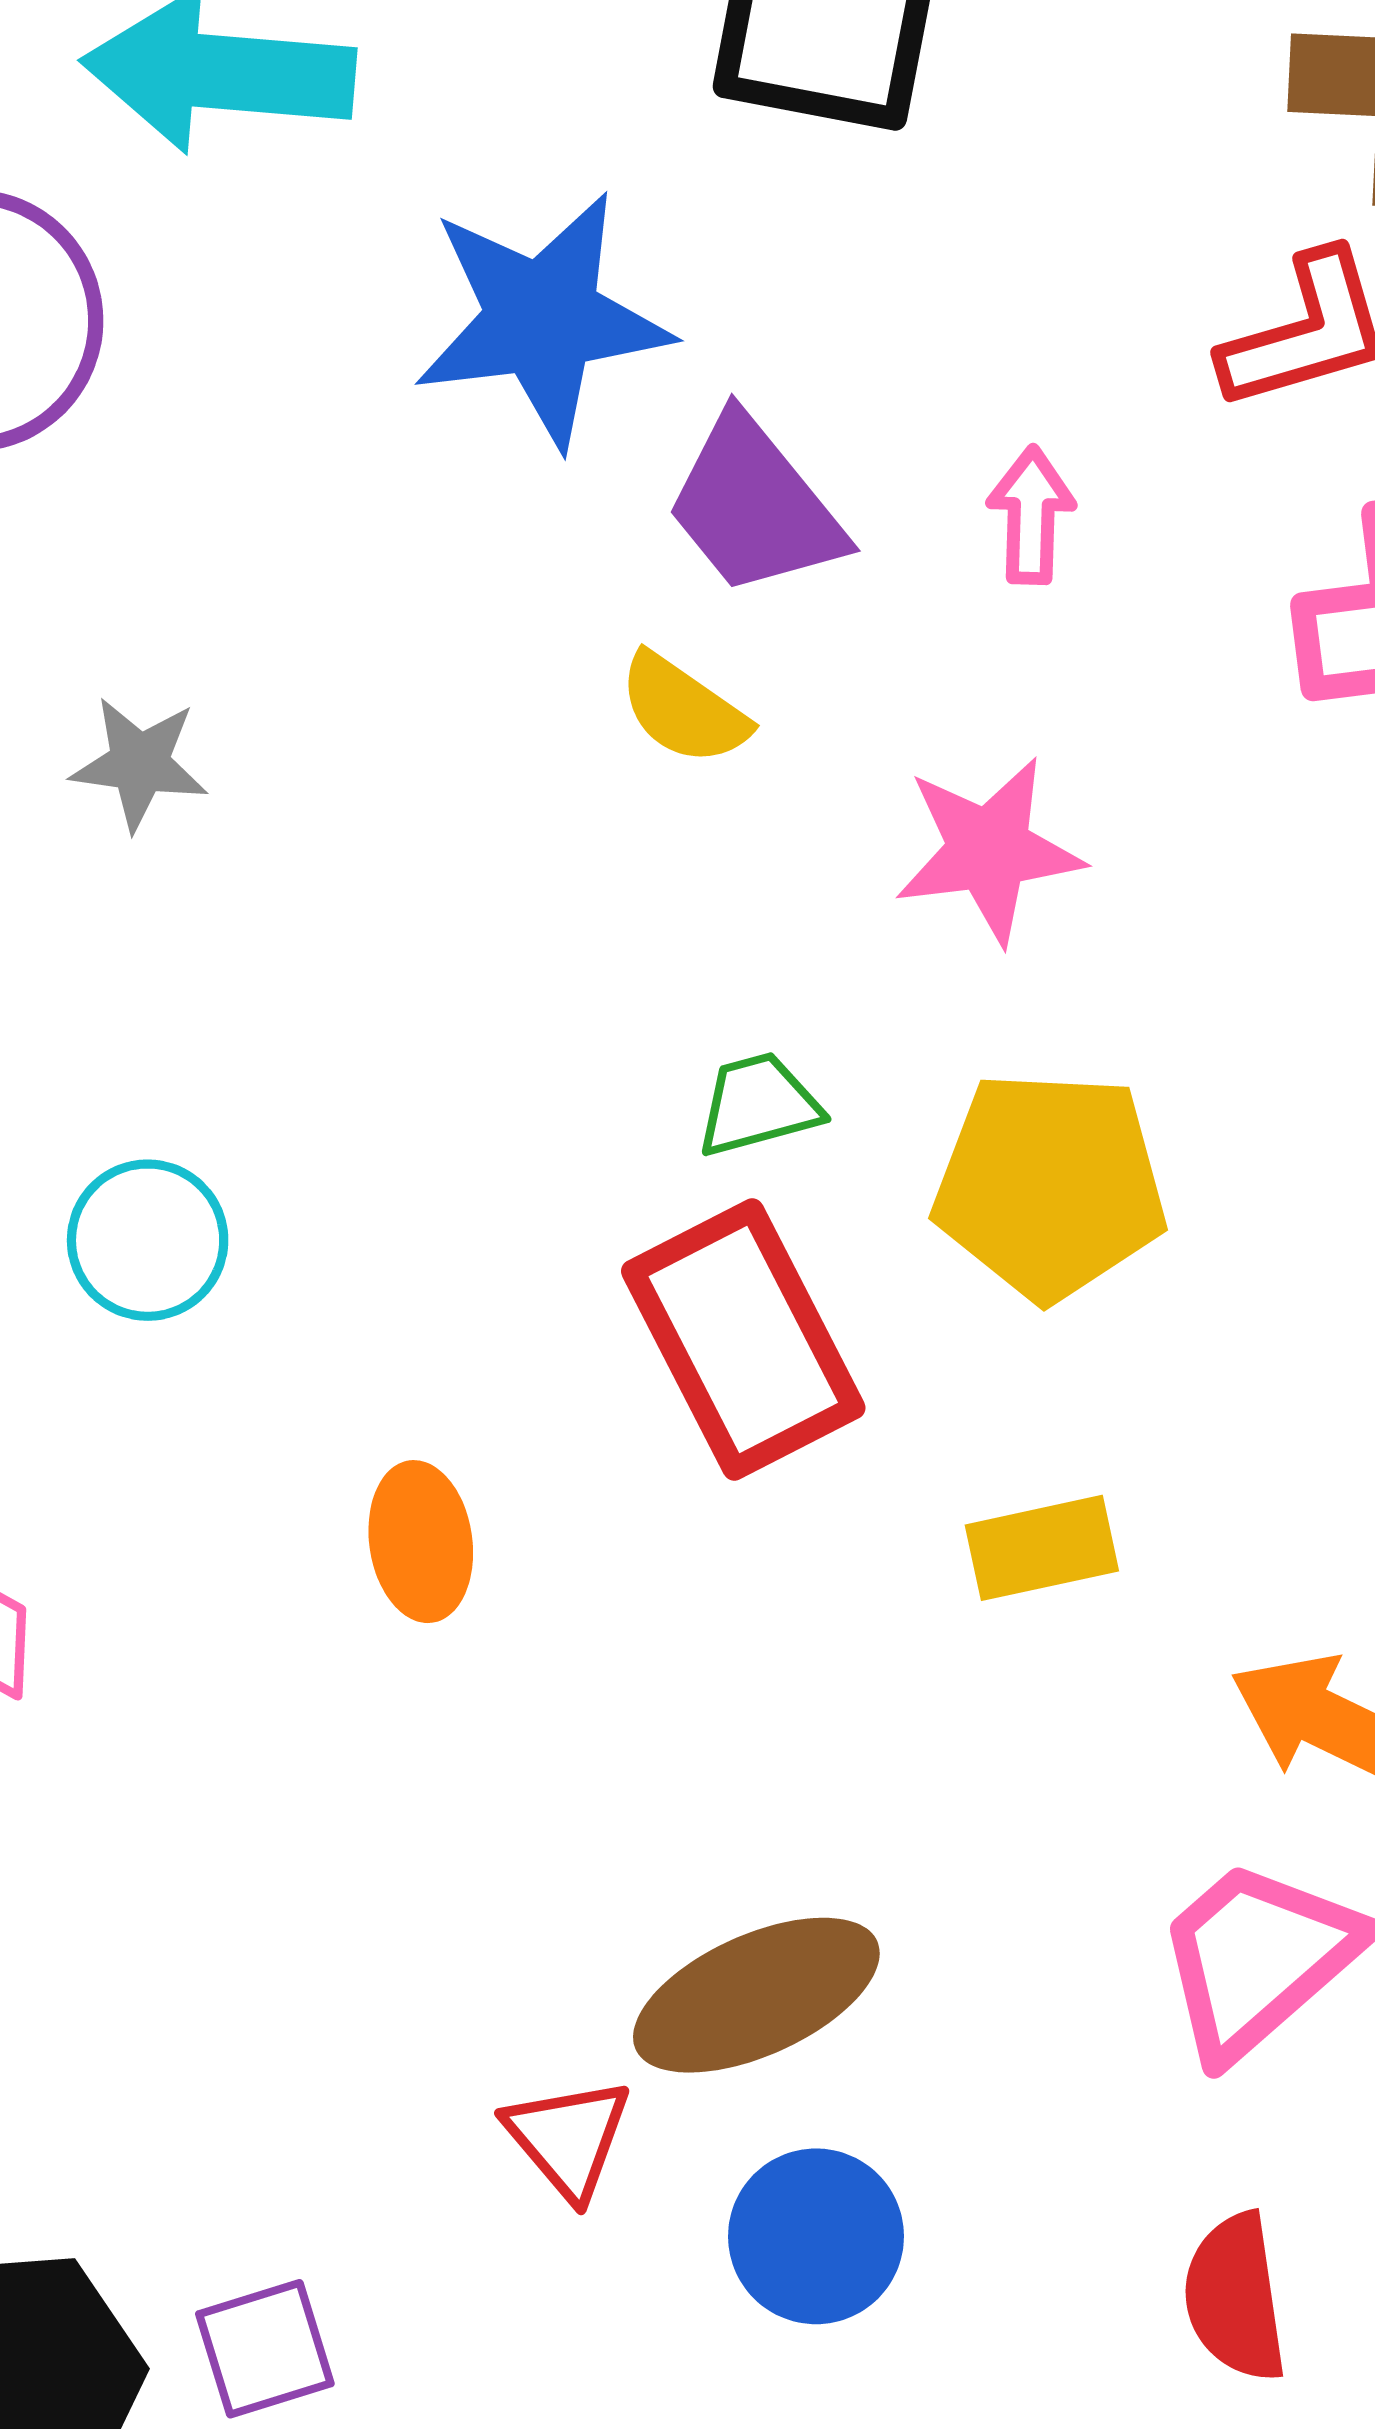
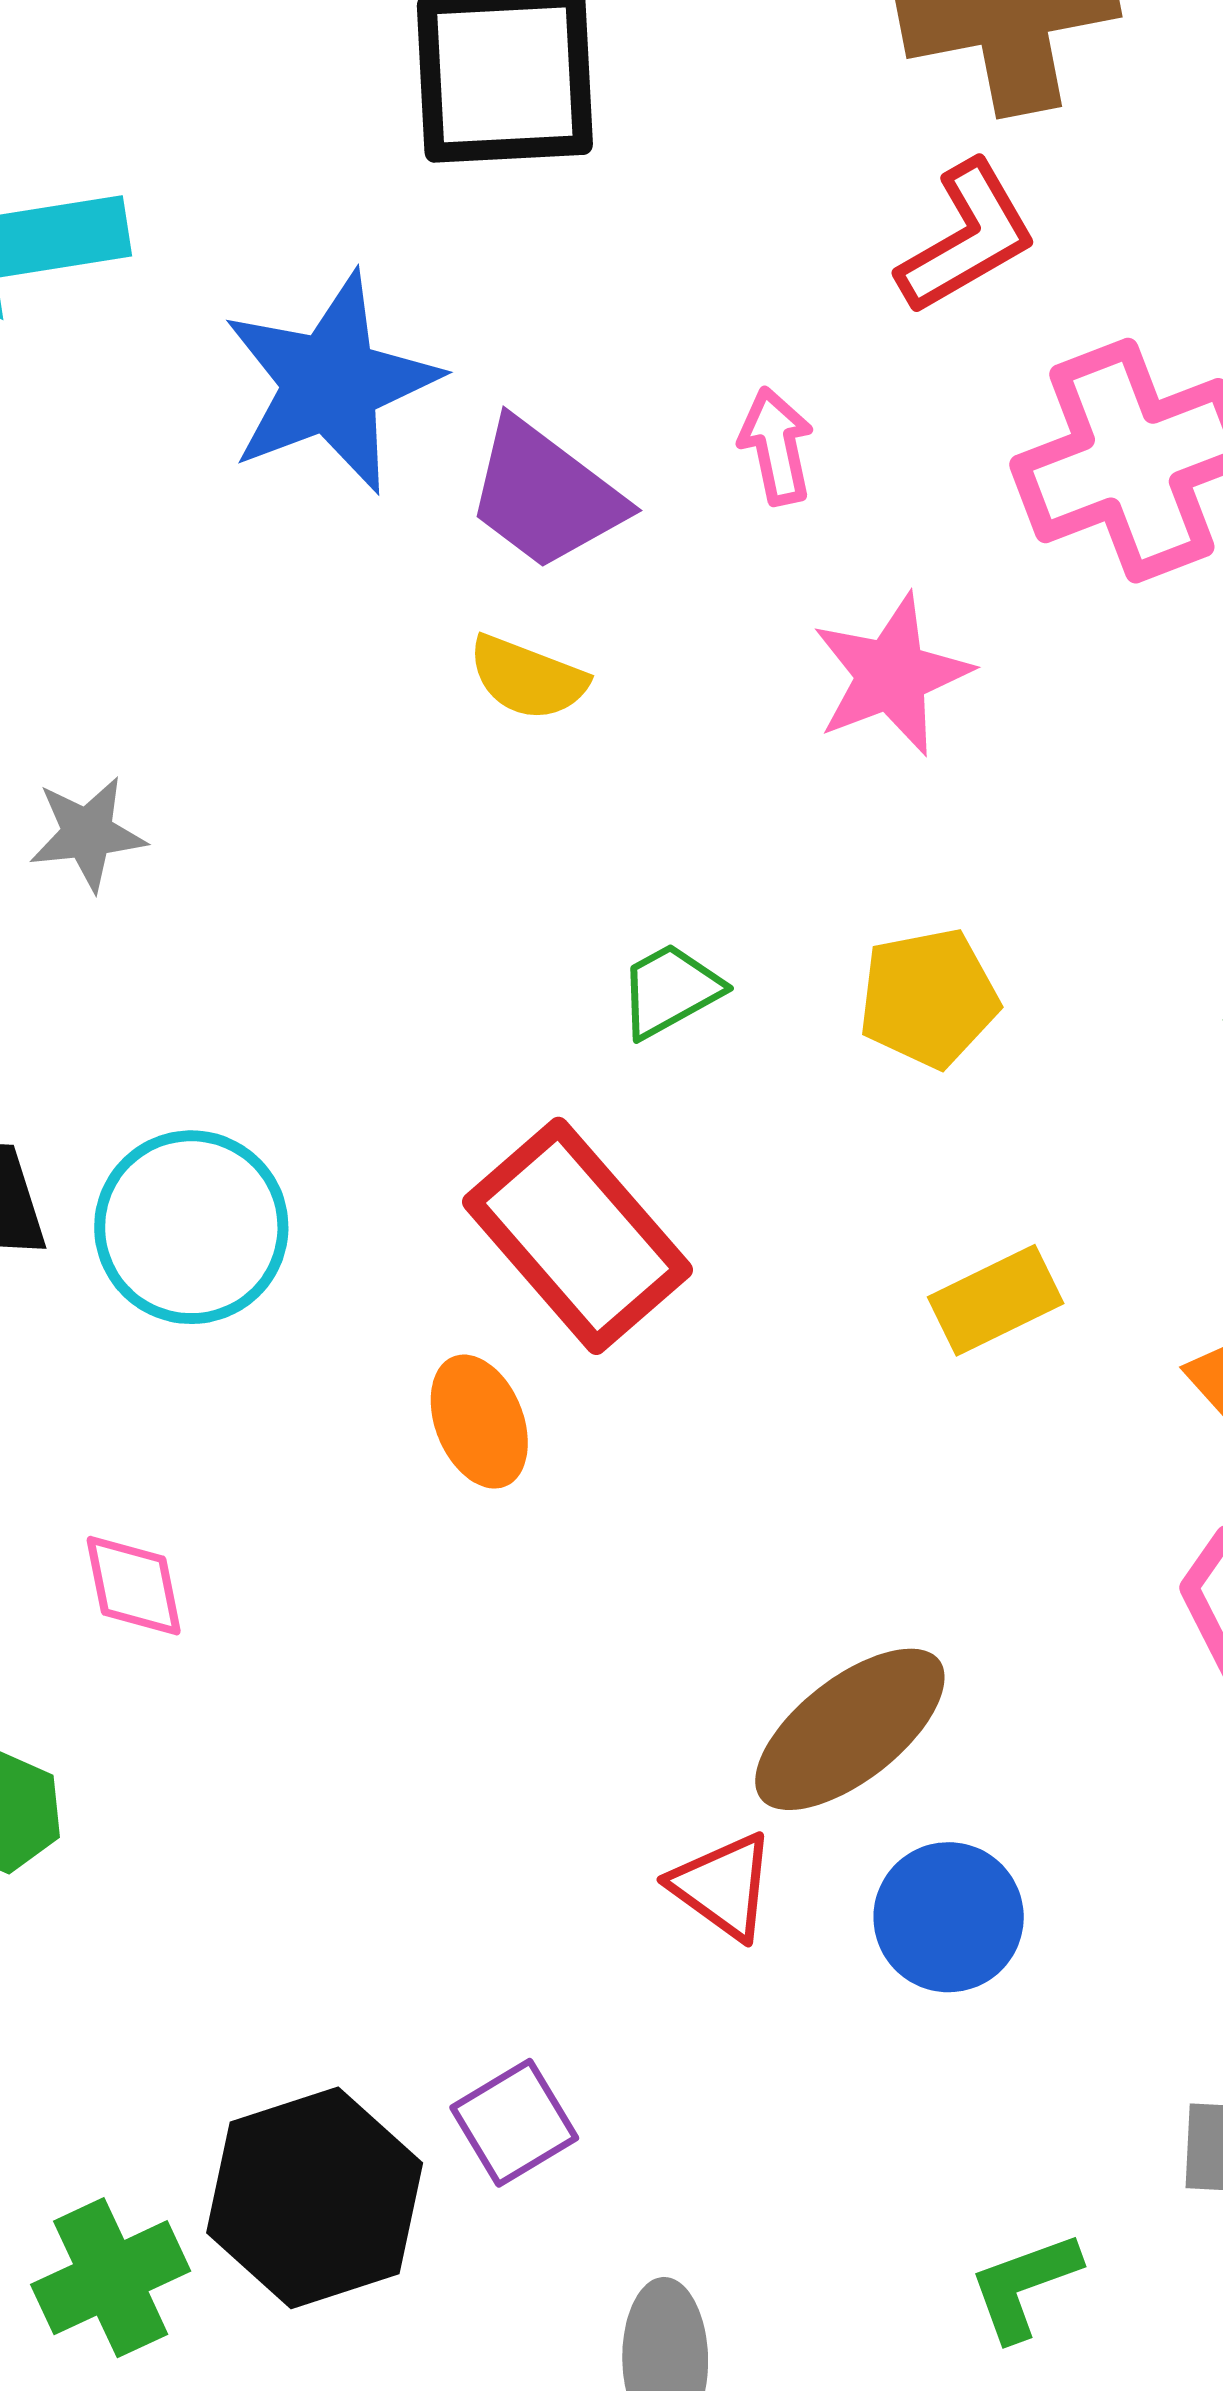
pink star: (989, 850) -> (892, 675), moved
yellow pentagon: (1050, 1185) -> (929, 998), size x0.7
cyan circle: (148, 1240) -> (191, 1227), size x1.4
red rectangle: (743, 1340) -> (577, 1236), moved

